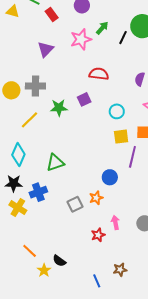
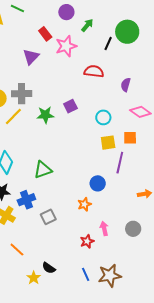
red rectangle: (52, 14) -> (45, 34), moved
green arrow: (102, 28) -> (87, 25), moved
red semicircle: (99, 74) -> (94, 71), moved
yellow line: (29, 120) -> (13, 117), moved
gray square: (75, 204) -> (48, 217), moved
orange line: (30, 251) -> (17, 250), moved
brown star: (120, 270) -> (110, 276), size x1.6
blue line: (97, 281) -> (86, 274), moved

